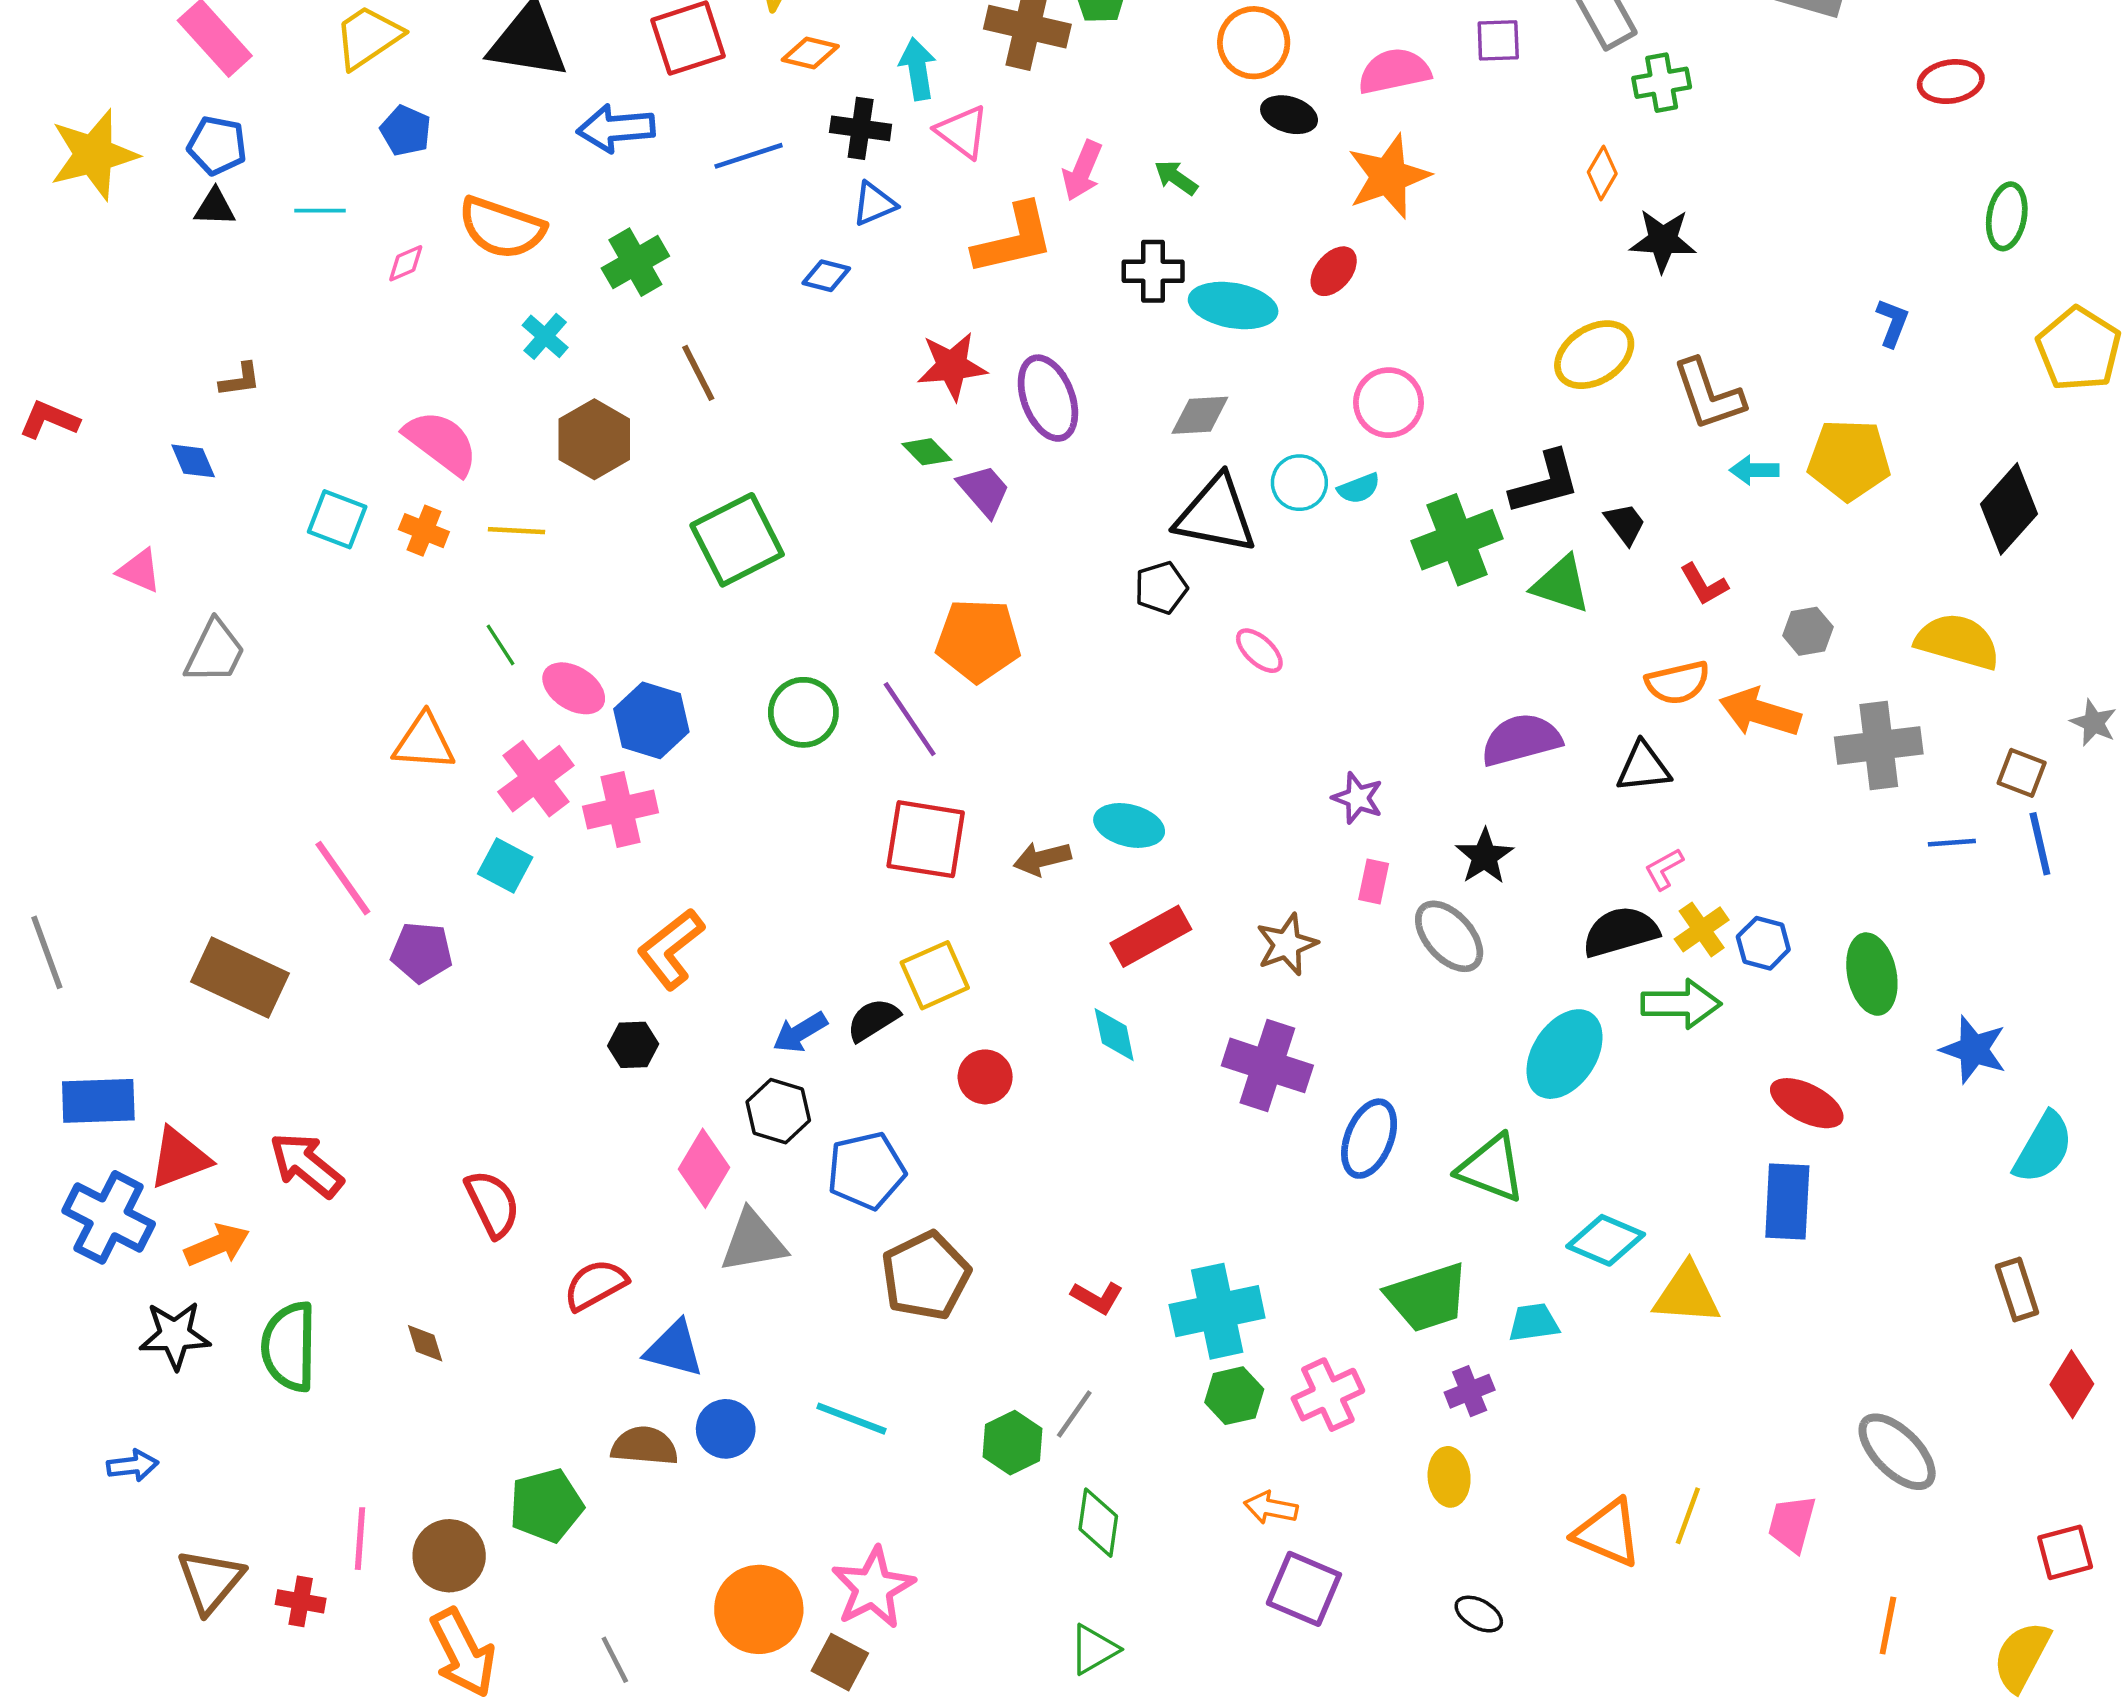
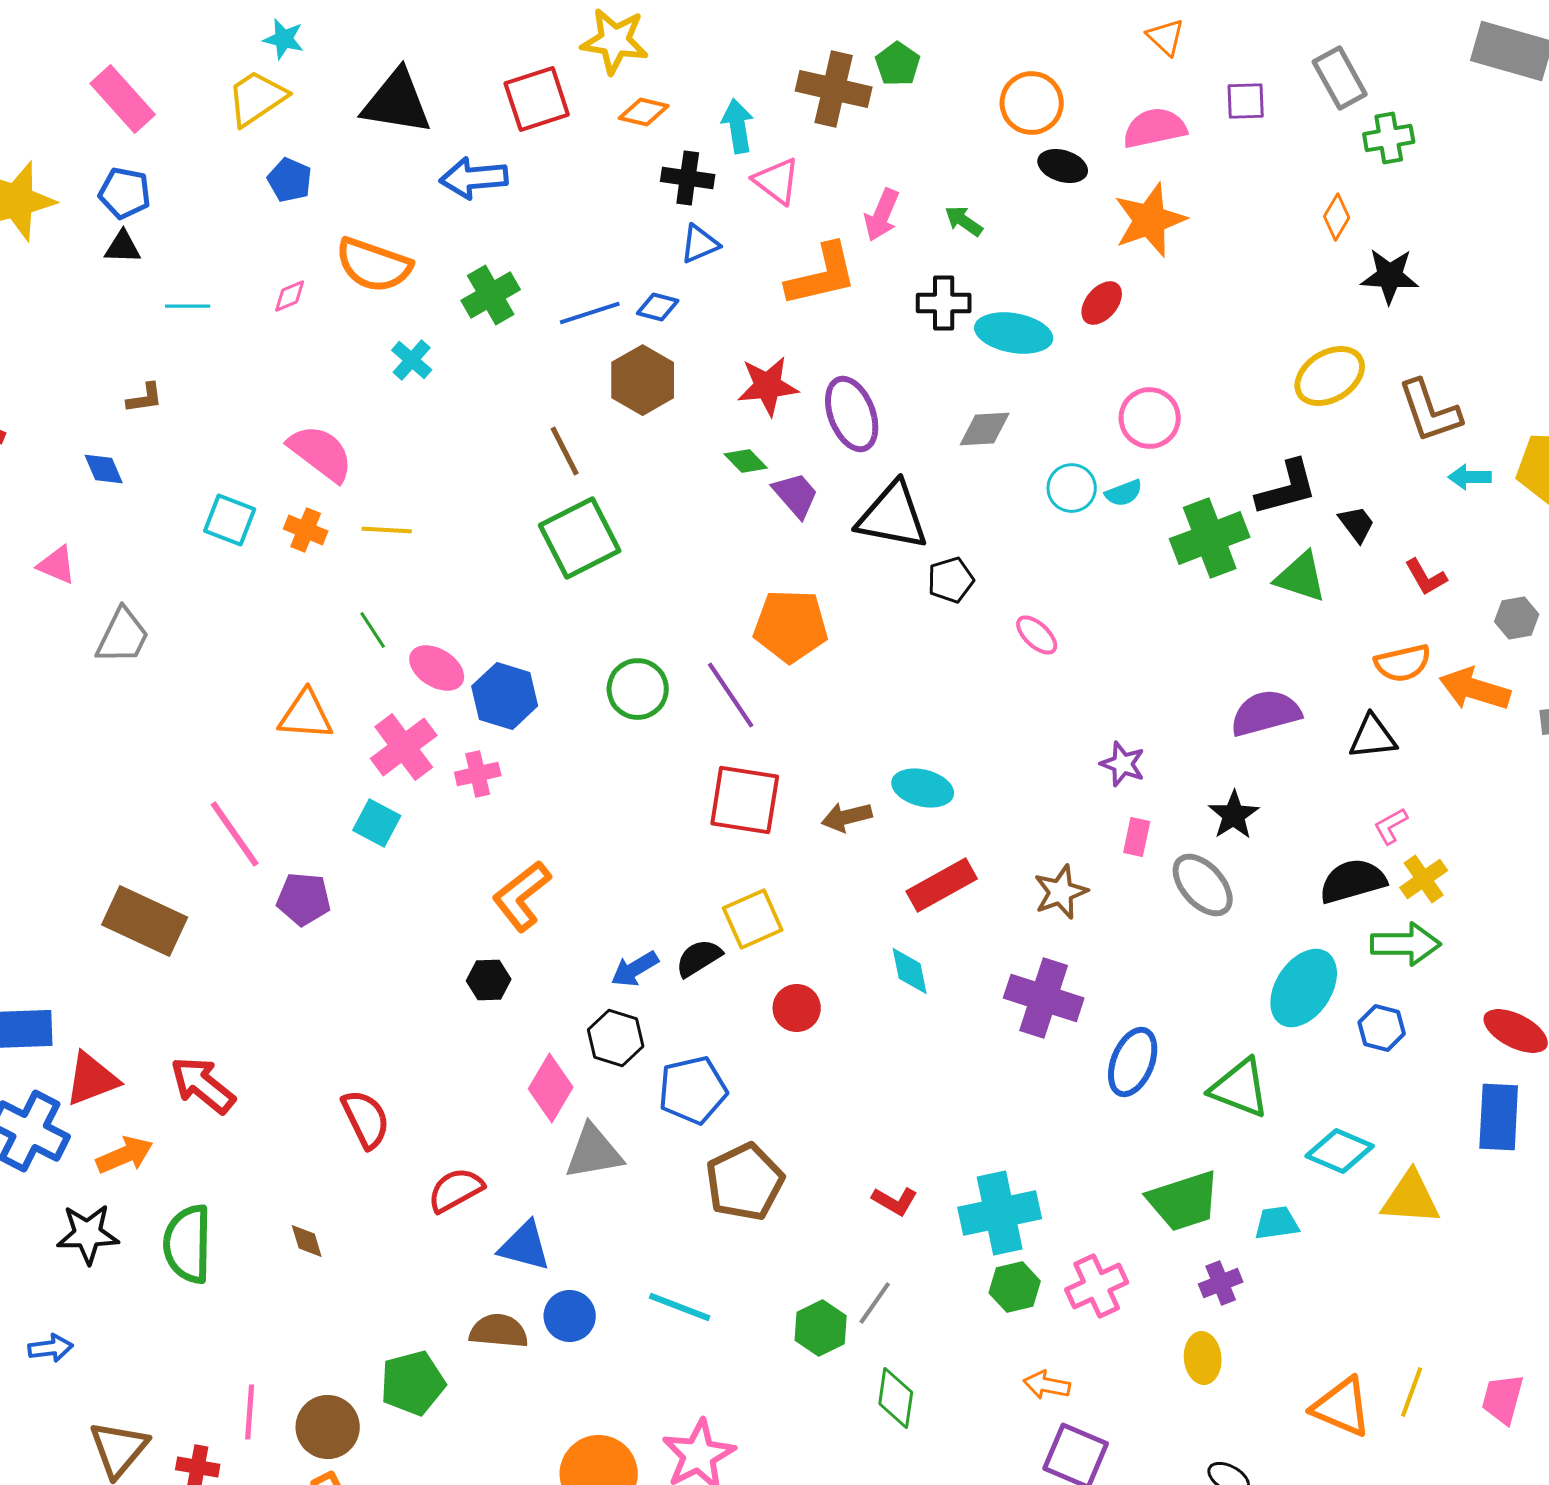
blue line: (749, 156) -> (590, 313), moved
cyan line: (320, 211) -> (188, 306), moved
brown line: (698, 373) -> (565, 451), moved
brown hexagon: (594, 439) -> (643, 380), moved
black triangle: (1216, 515) -> (893, 516), moved
pink cross: (621, 809) -> (478, 774), size x0.7
blue hexagon: (1763, 943) -> (1382, 1028), moved

